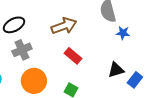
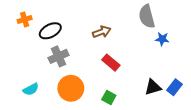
brown arrow: (64, 26) -> (102, 32), size x0.7
black triangle: (116, 70) -> (153, 87), moved

